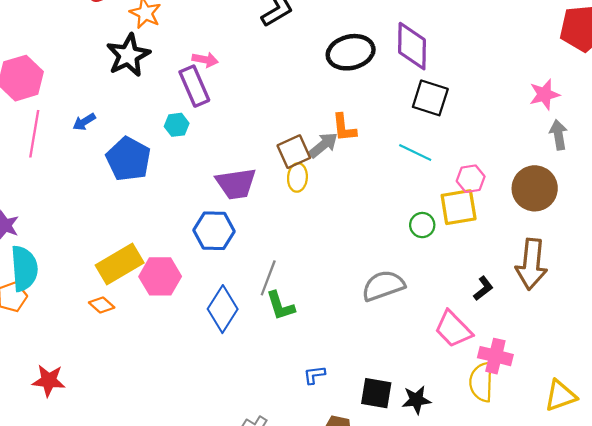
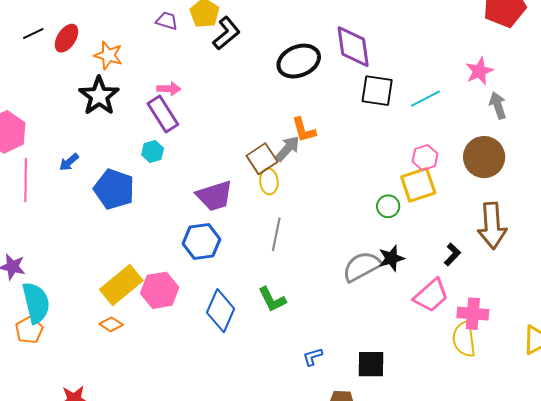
cyan line: (415, 152) -> (425, 99), moved, turned -44
gray line: (268, 278) -> (276, 234), moved
pink trapezoid: (453, 329) -> (431, 295), turned -78
black star: (416, 400) -> (391, 258), moved

